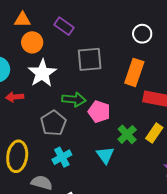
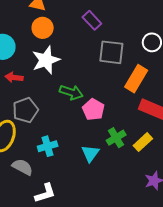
purple rectangle: (64, 26) -> (92, 20), moved
gray square: (90, 59) -> (111, 52), moved
gray pentagon: (53, 123) -> (25, 110), moved

